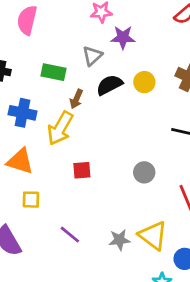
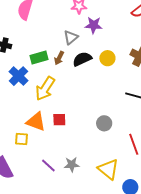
green rectangle: (53, 72) -> (39, 58), moved, turned -30
brown arrow: (76, 99) -> (59, 58), moved
blue cross: (23, 113) -> (18, 76), turned 30
orange triangle: (20, 161) -> (36, 122), moved
gray star: (119, 240) -> (72, 165), moved

